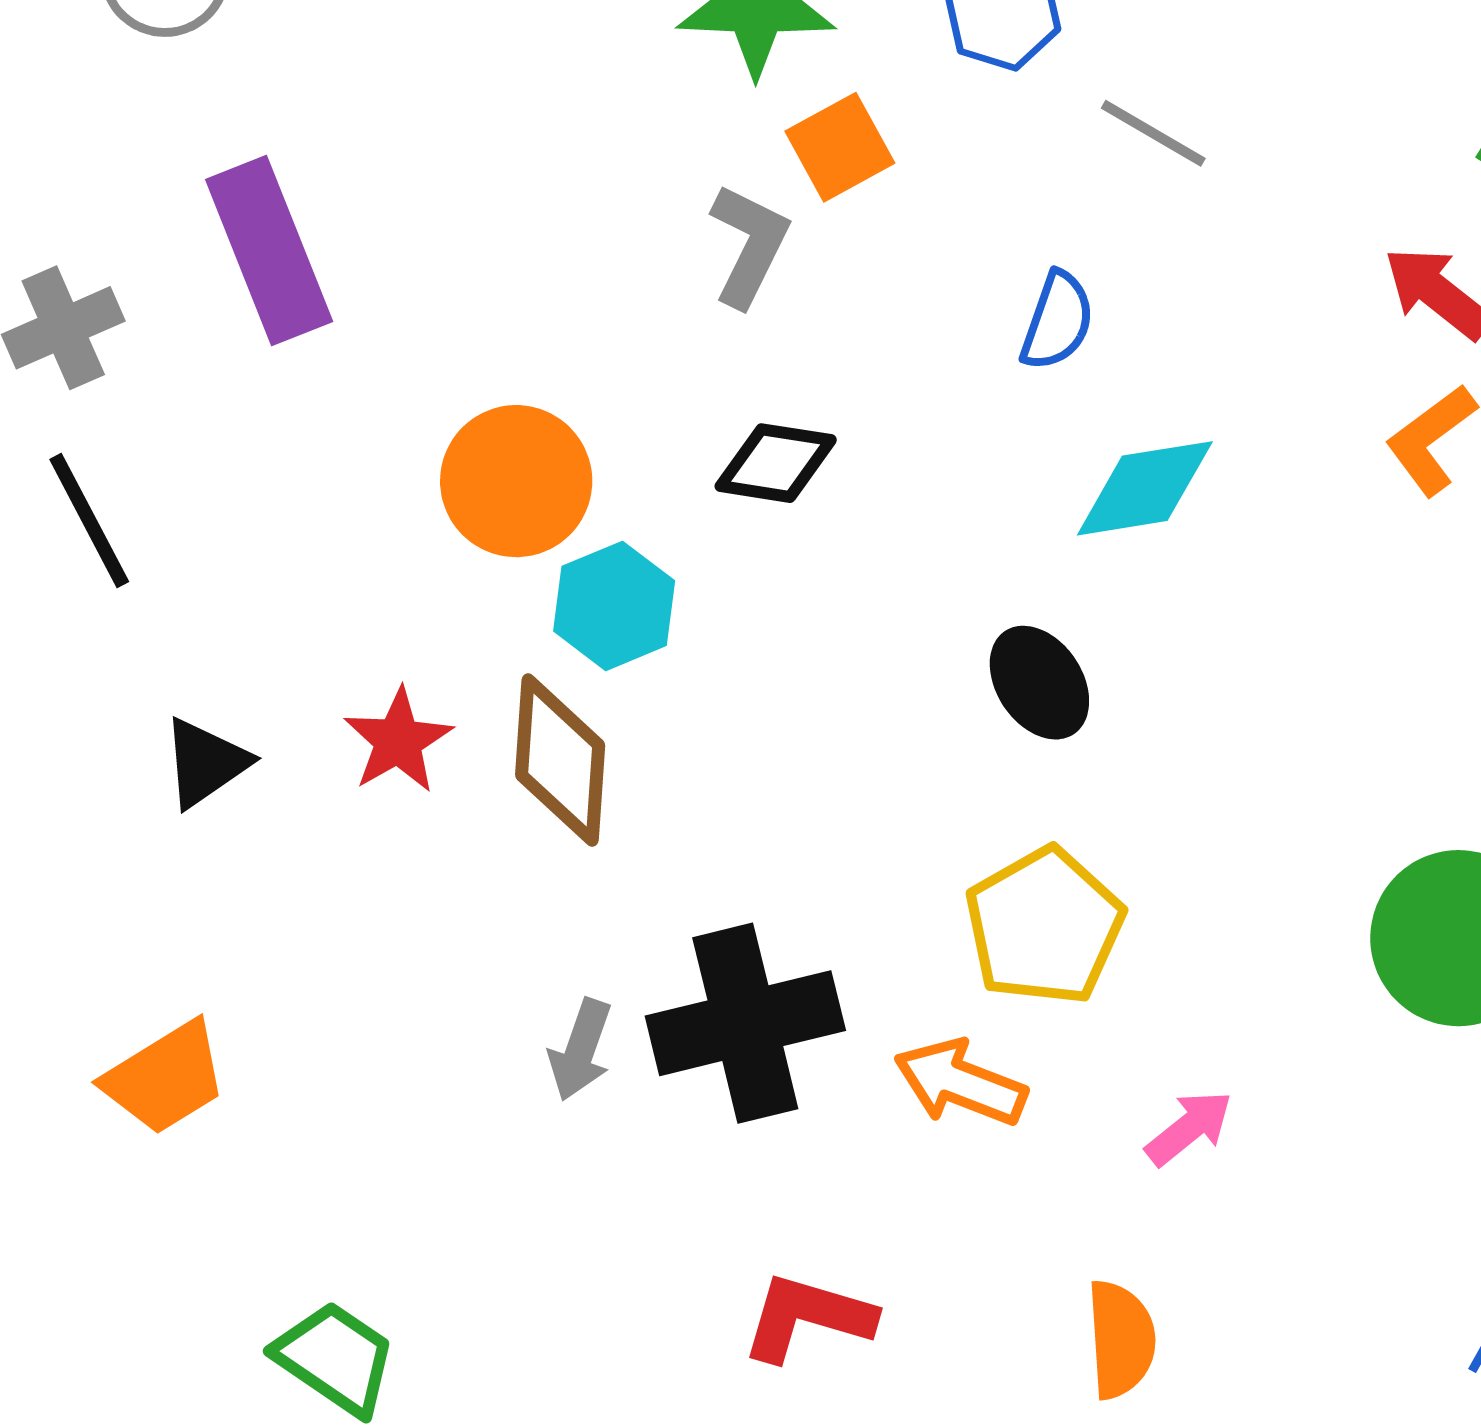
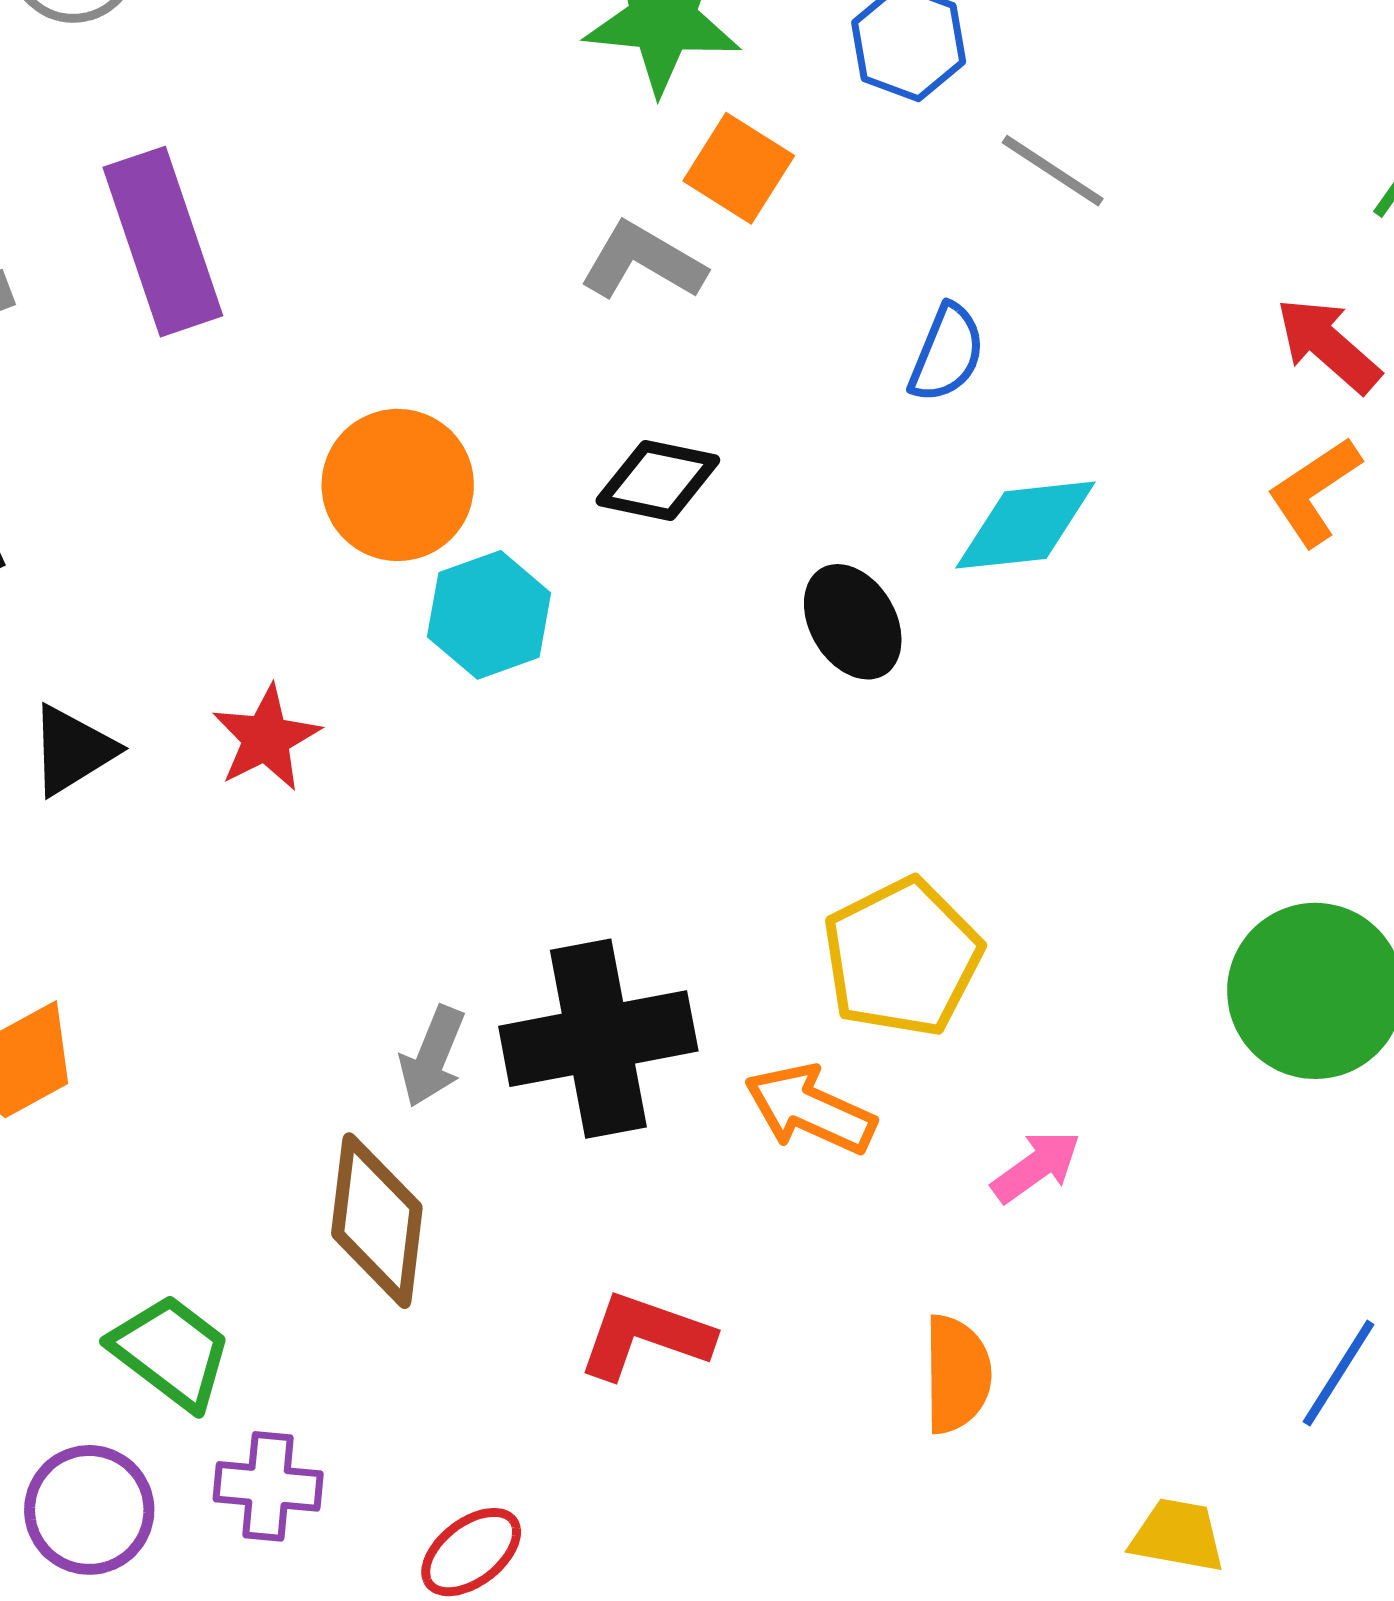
orange square: (840, 147) -> (739, 168), turned -32
gray L-shape: (749, 245) -> (643, 261), turned -89
black ellipse: (1039, 683) -> (853, 622), moved
brown diamond: (560, 760) -> (377, 1221), moved

